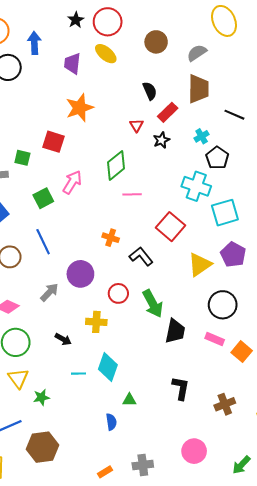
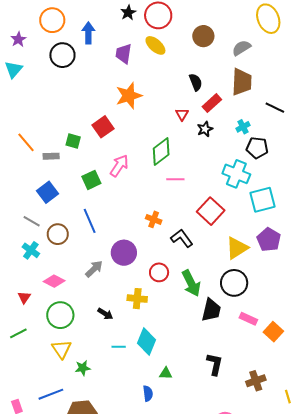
red square: (53, 142) -> (103, 127), turned 35
black pentagon: (217, 158) -> (257, 148), turned -30
black circle: (223, 305) -> (234, 283), moved

